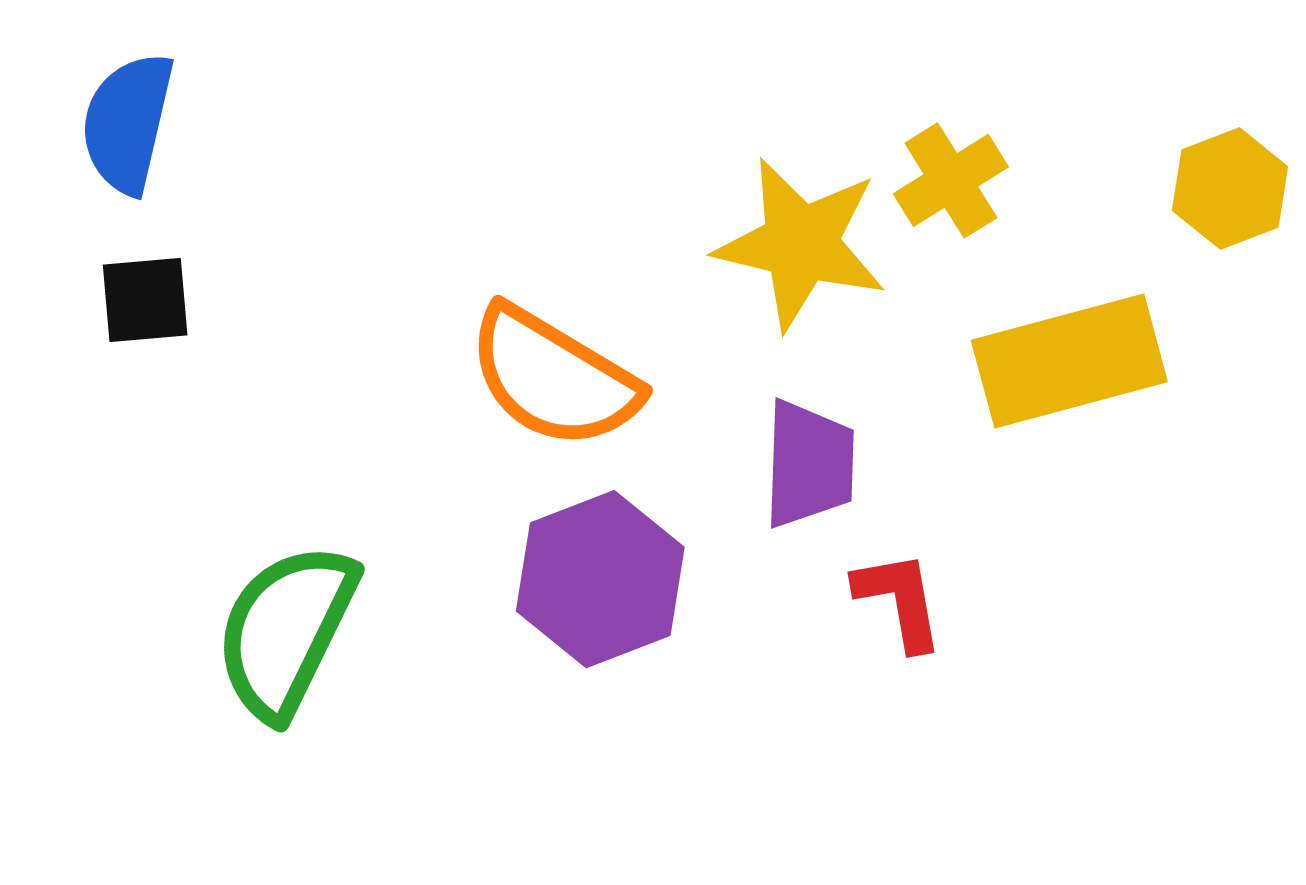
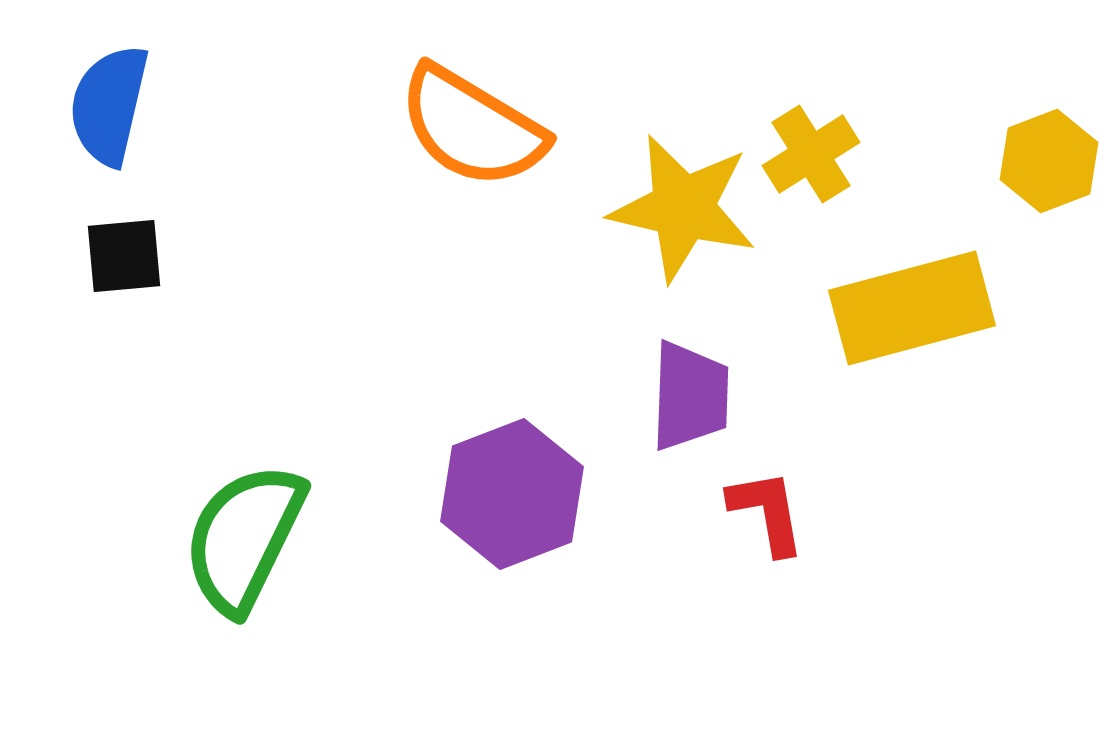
orange semicircle: (553, 377) -> (472, 127), moved

